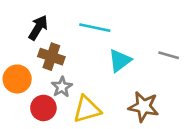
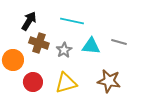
gray line: (169, 55) -> (119, 42), moved
cyan triangle: (120, 61) -> (91, 46), turned 42
gray star: (62, 87) -> (64, 50), moved

